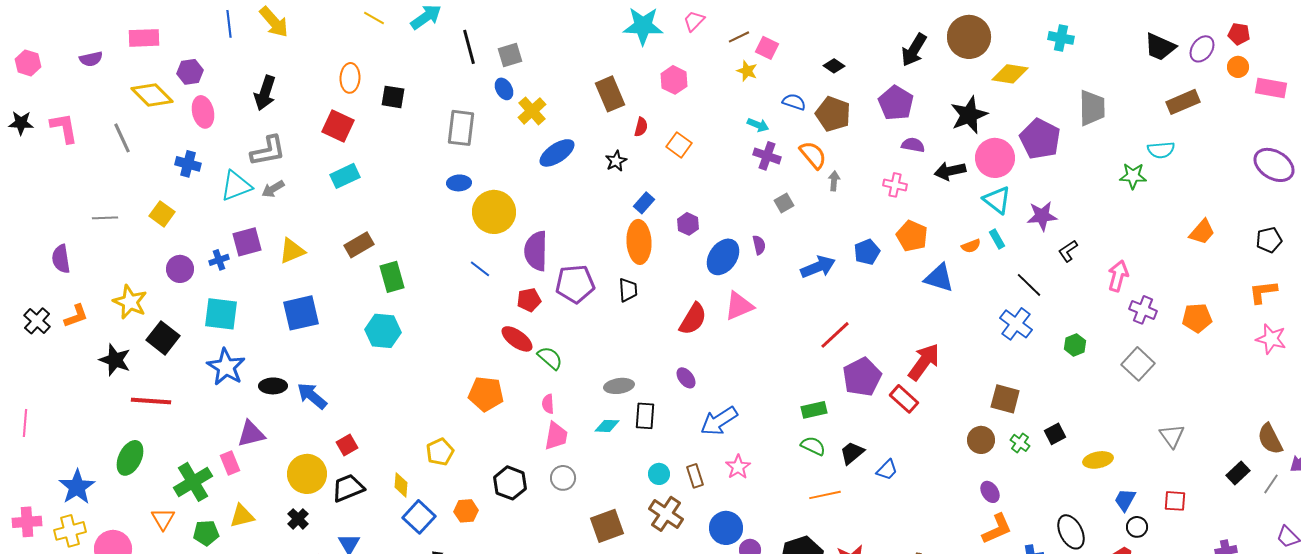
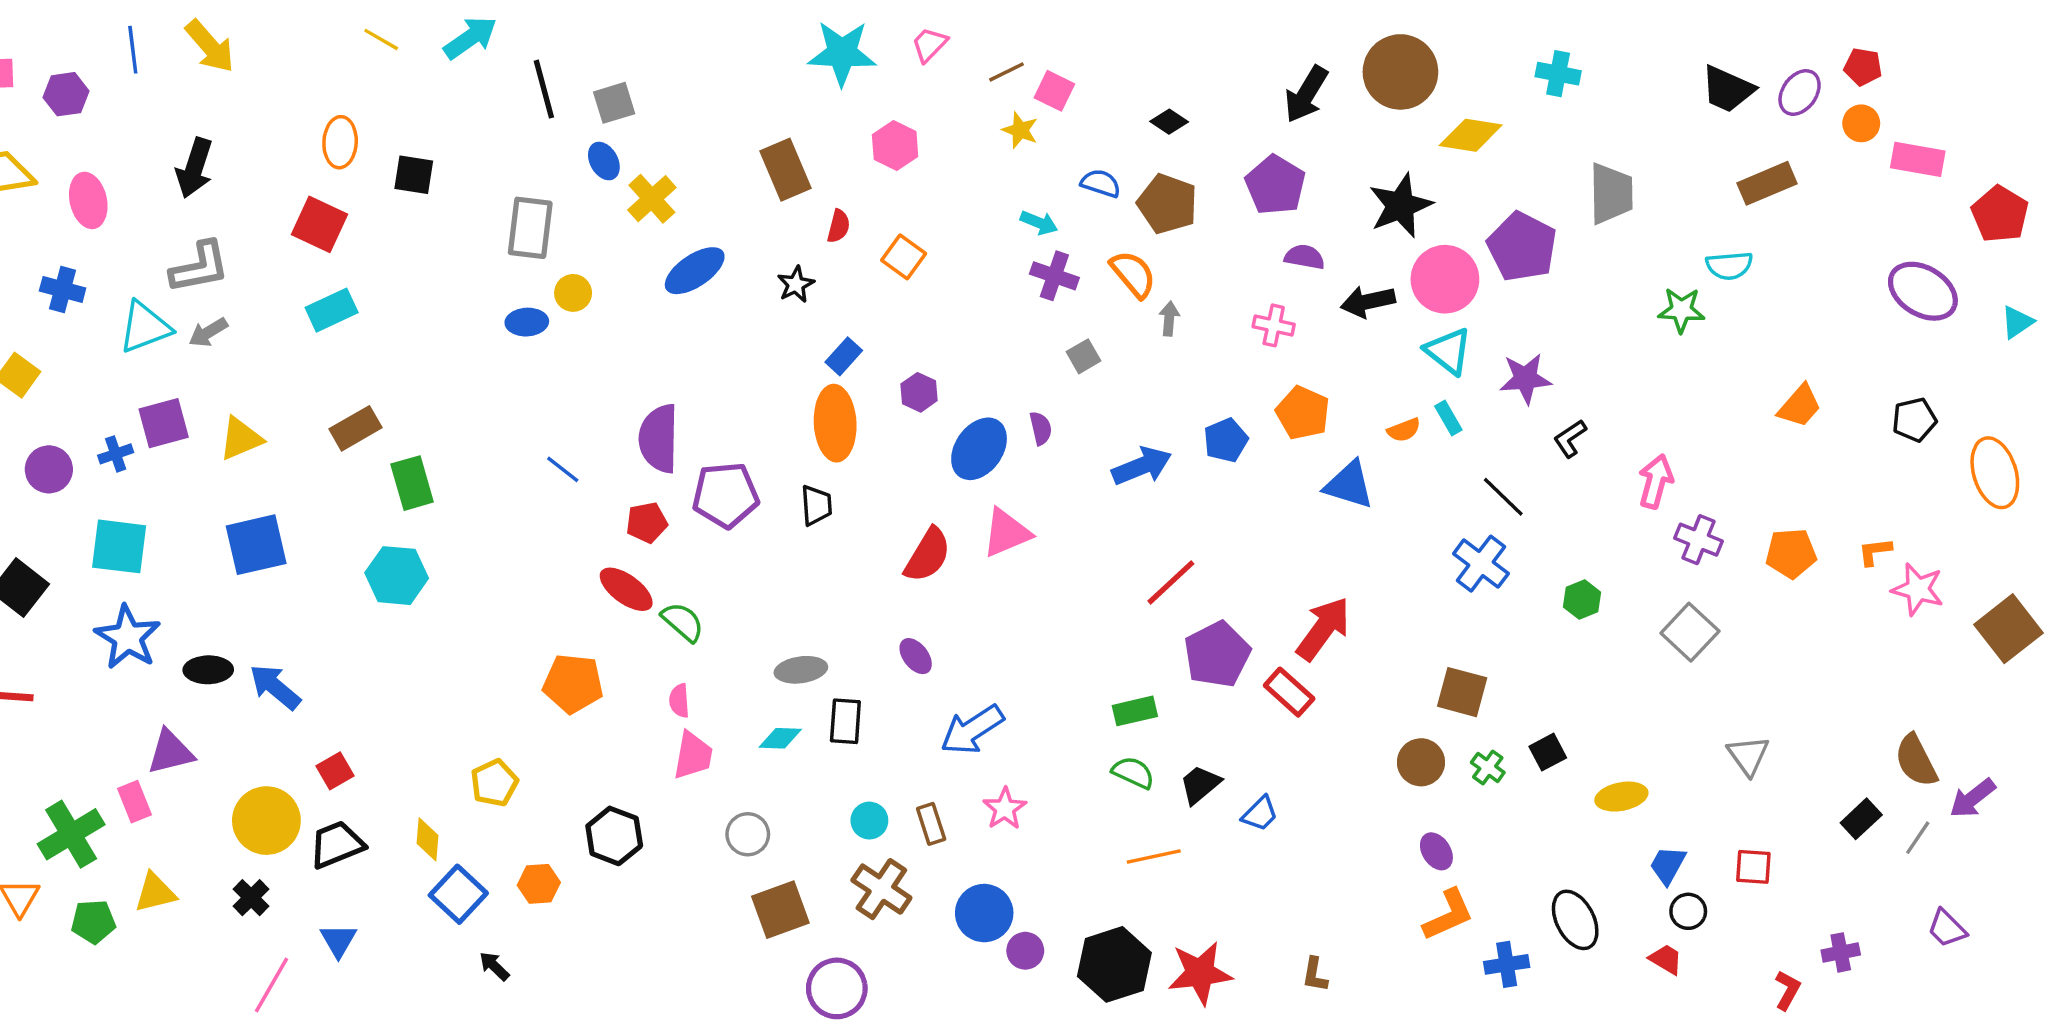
purple hexagon: (190, 72) -> (66, 94), moved
yellow circle: (494, 212) -> (573, 293), moved, size x0.5
orange L-shape: (1263, 292) -> (1875, 552), moved, size x0.7
gray circle: (563, 478) -> (748, 834), moved

